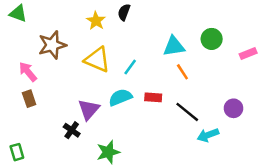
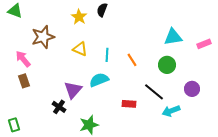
green circle: (212, 39) -> (167, 65), moved
cyan triangle: (174, 46) -> (173, 37), moved
yellow triangle: (97, 60) -> (80, 49), size x0.7
cyan line: (130, 67) -> (107, 55), turned -32
orange line: (182, 72) -> (132, 60), moved
red rectangle: (153, 97) -> (129, 104), moved

